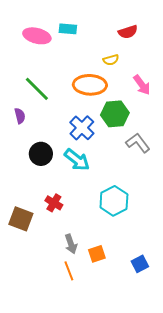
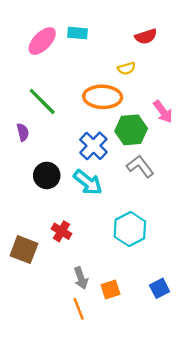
pink ellipse: (37, 36) -> (42, 41), turned -60
pink arrow: (142, 85) -> (163, 112), moved
gray L-shape: (138, 143) -> (140, 166), moved
blue square: (140, 264) -> (160, 288), moved

